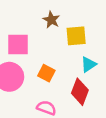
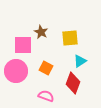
brown star: (51, 20) -> (41, 32), moved

